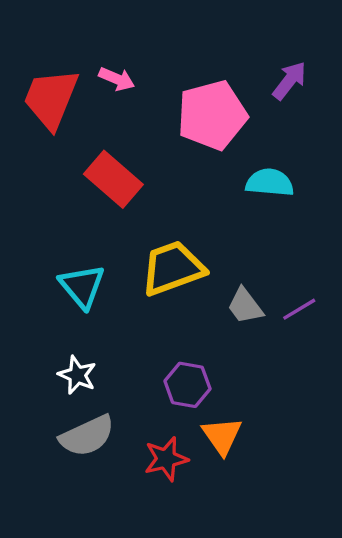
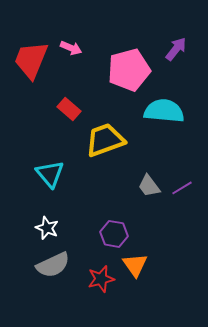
red rectangle: (113, 179) -> (69, 109), size x0.7
cyan semicircle: (270, 183) -> (164, 111), size x1.4
yellow trapezoid: (173, 268) -> (105, 140), moved

